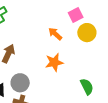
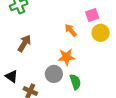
gray circle: (20, 83) -> (54, 74), moved
green semicircle: (87, 87) -> (75, 82), moved

